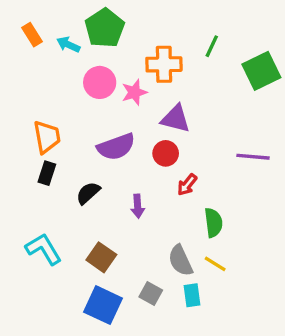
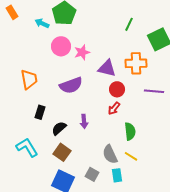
orange rectangle: (32, 35) -> (12, 12), moved
orange cross: (164, 64) -> (136, 63), moved
red circle: (166, 153) -> (117, 89), moved
black rectangle: (47, 173) -> (40, 112), moved
black semicircle: (88, 193) -> (59, 128), moved

